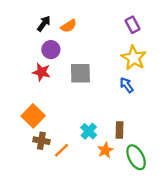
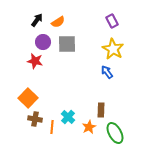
gray square: (80, 73) -> (67, 44), moved
cyan cross: (89, 131) -> (68, 117), moved
orange line: (62, 150) -> (52, 127), turned -40

